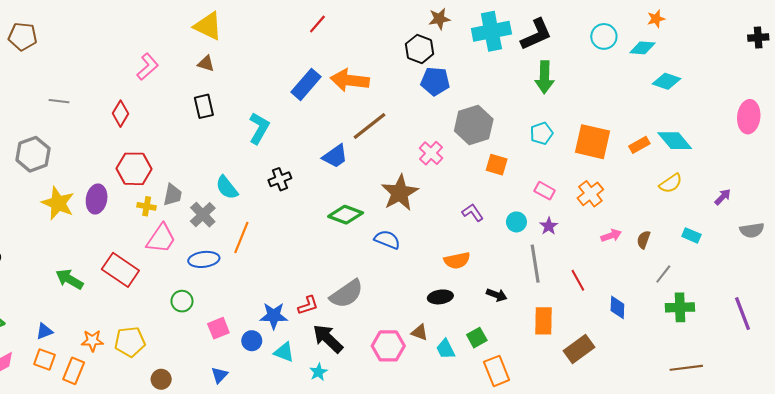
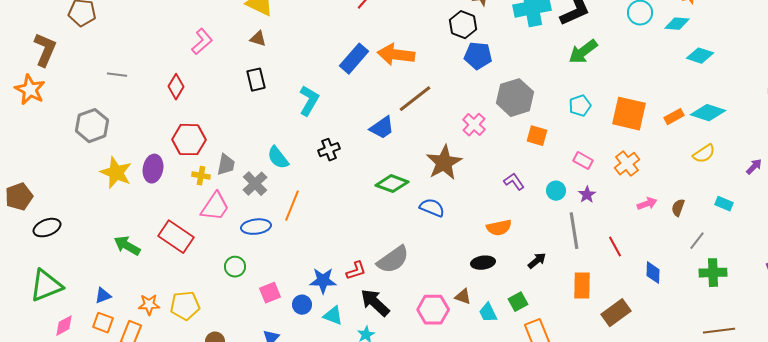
green arrow: (545, 77) -> (583, 52), turned 52
cyan diamond: (675, 141) -> (708, 113), turned -32
black arrow: (497, 295) -> (537, 261), turned -60

